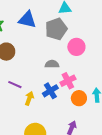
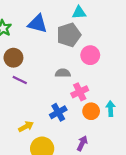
purple line: (15, 85) -> (20, 80), moved
blue cross: (50, 91) -> (58, 112), moved
yellow arrow: (29, 98) -> (26, 127), moved, turned 40

